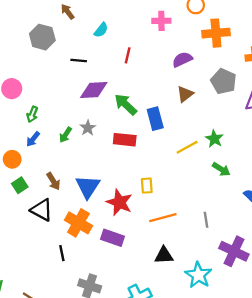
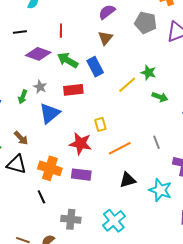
red line: (128, 55) -> (61, 31), moved
purple diamond: (94, 90) -> (38, 54), turned 35
brown triangle: (185, 94) -> (105, 38), moved
blue triangle: (88, 187) -> (50, 113), moved, turned 30

